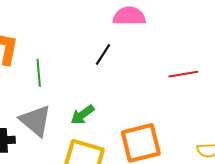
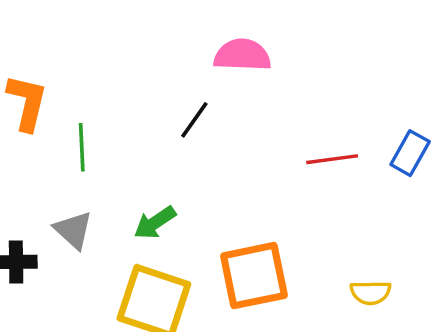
gray triangle: (36, 121) -> (73, 230), size x0.7

